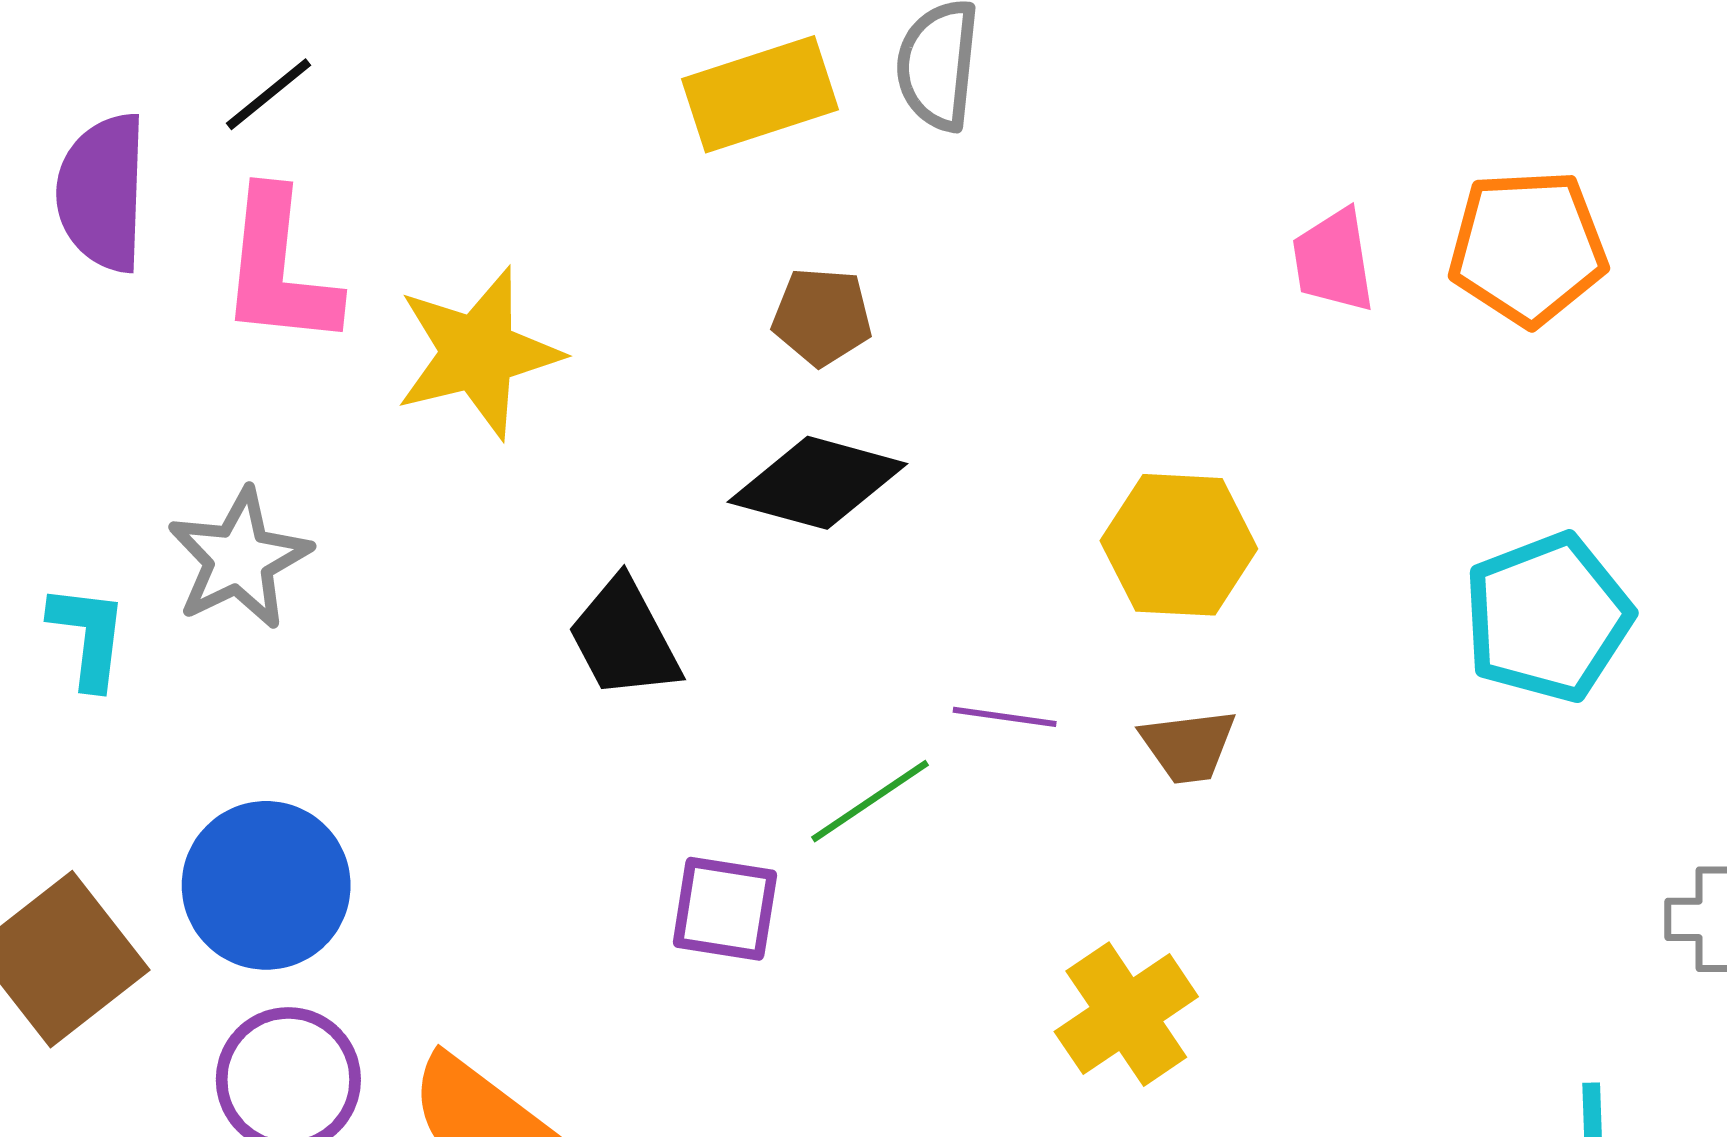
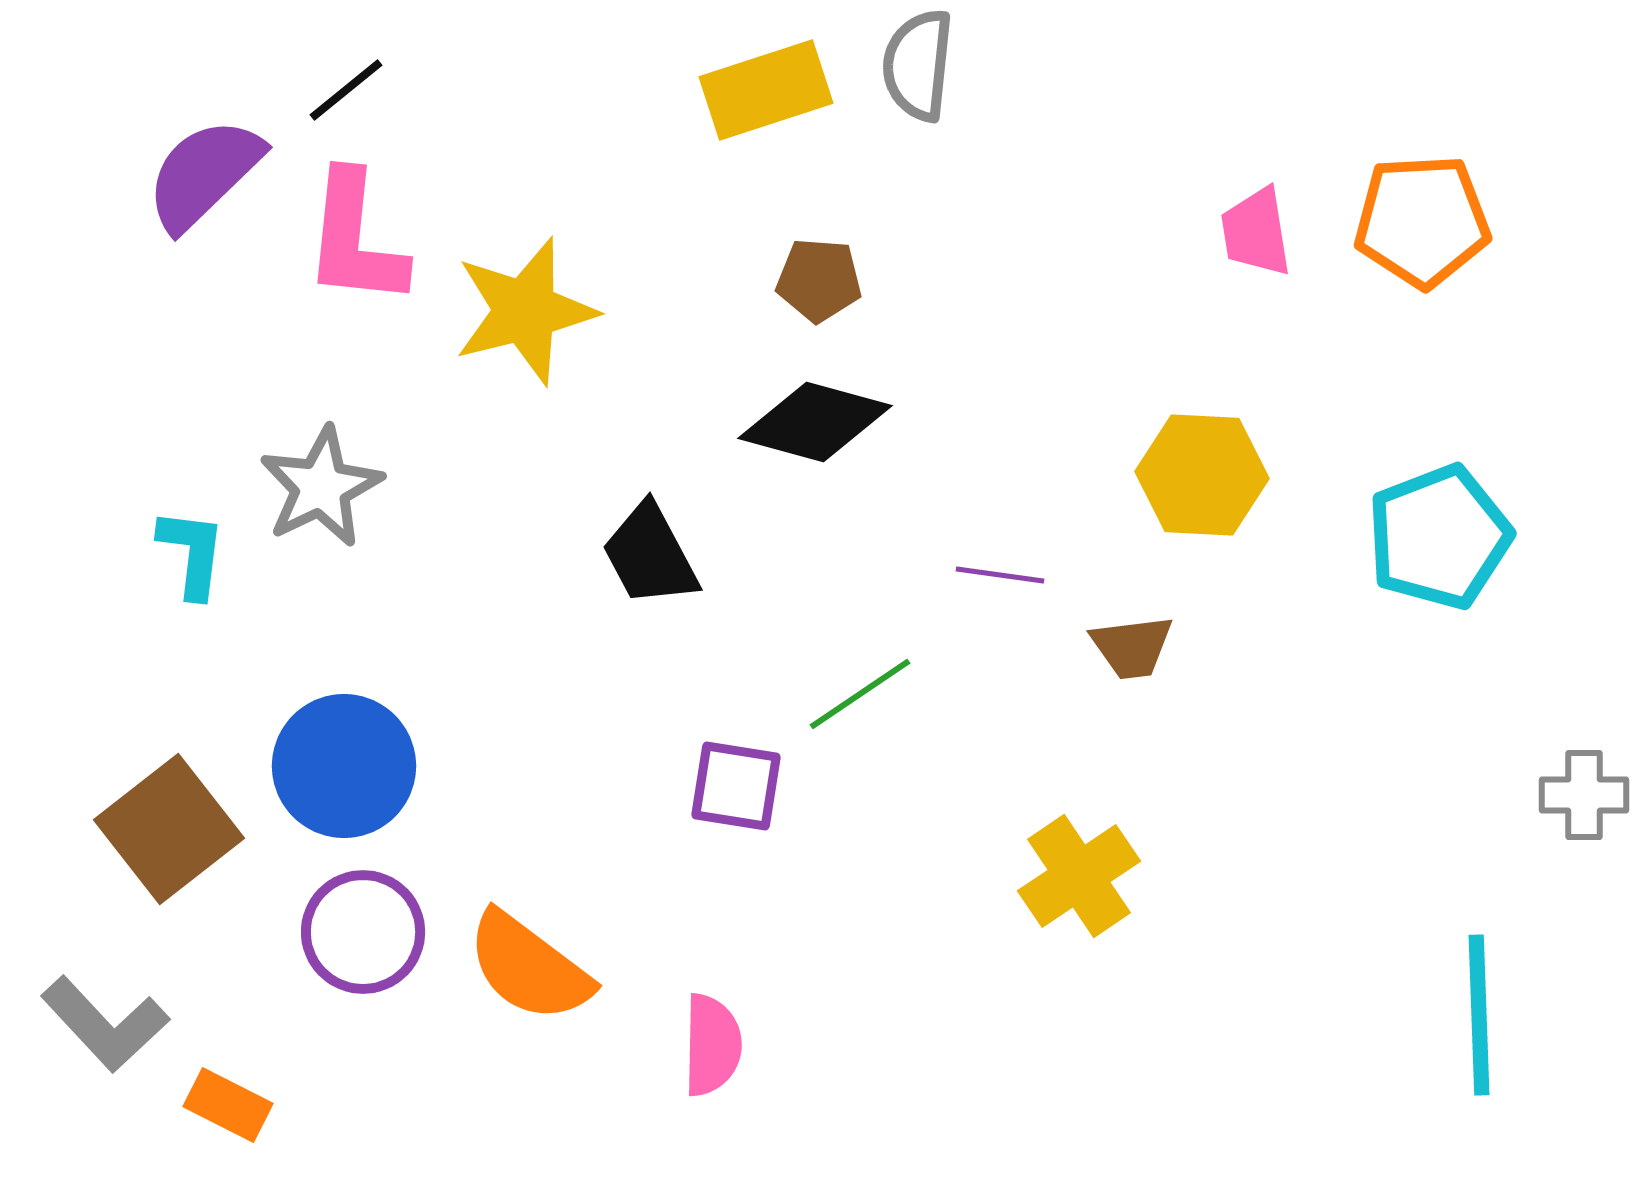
purple semicircle: (102, 193) -> (204, 174), turned 44
yellow hexagon: (1179, 545) -> (1202, 475), moved
purple line: (1005, 717) -> (1000, 575), moved

